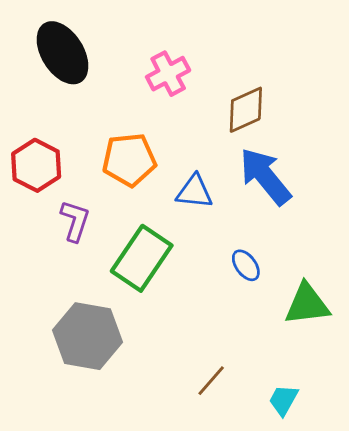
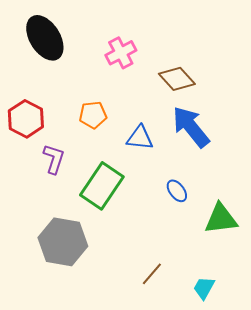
brown diamond: (246, 110) -> (177, 79), turned 72
orange pentagon: (129, 160) -> (93, 115), size x0.7

